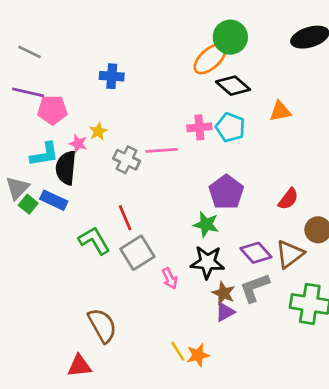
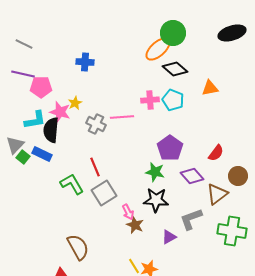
pink star: (78, 144) -> (60, 112), size x1.5
purple diamond: (256, 253) -> (192, 176), moved
brown star: (224, 293) -> (135, 225), moved

